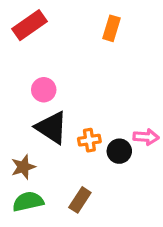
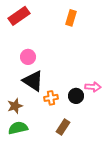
orange cross: (89, 140) -> (51, 98), moved
brown rectangle: (80, 200) -> (63, 127), moved

